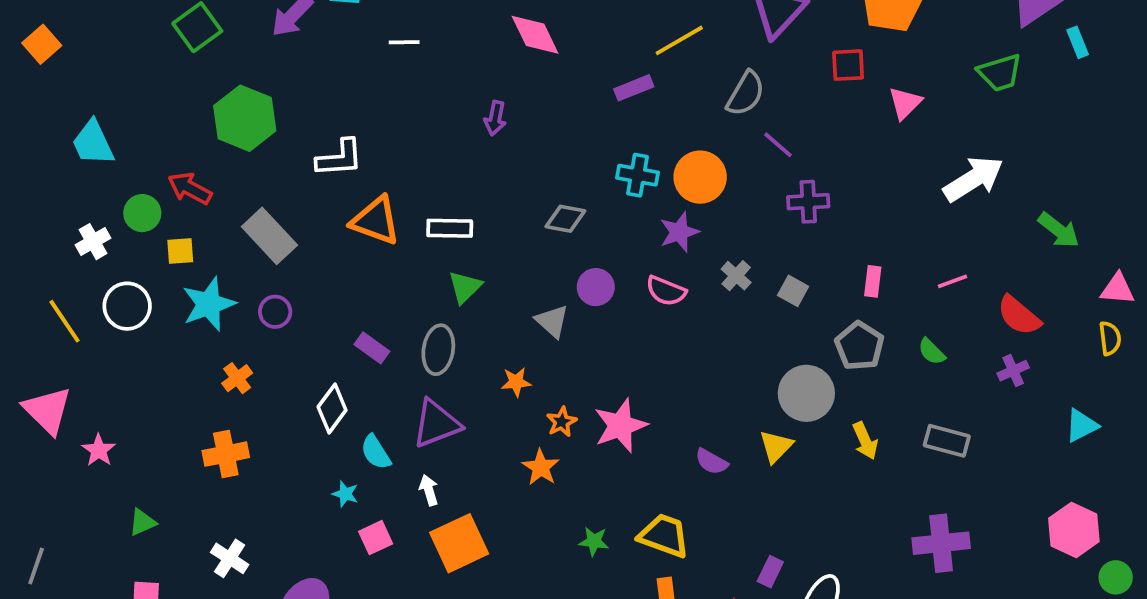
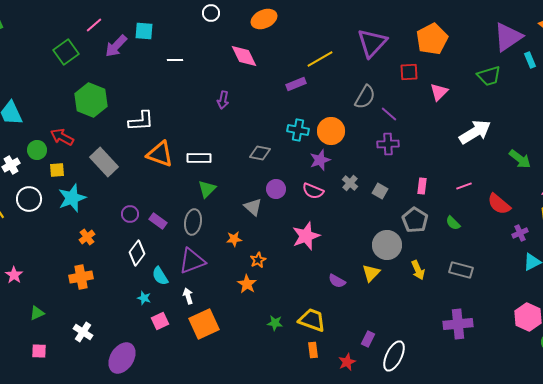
gray semicircle: (746, 94) -> (365, 97), moved
purple line: (778, 145) -> (389, 114), moved
purple circle: (275, 312) -> (130, 214), moved
purple cross: (1013, 371) -> (520, 233), moved
pink star: (620, 426) -> (306, 236), moved

